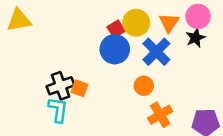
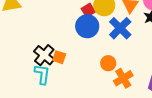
black cross: (61, 86) -> (44, 55), turned -30
orange circle: (144, 86) -> (108, 63), moved

